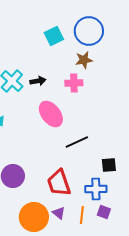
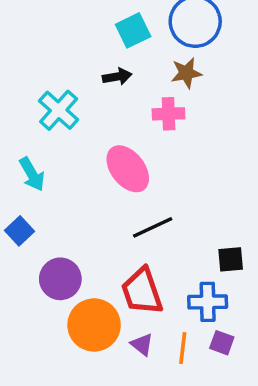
black arrow: (38, 81) -> (117, 77), moved
black line: (77, 142) -> (153, 227), moved
orange circle: (34, 217) -> (94, 325), moved

